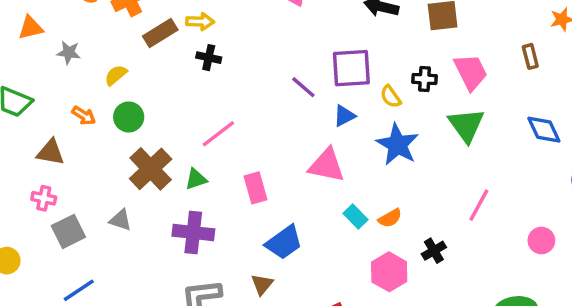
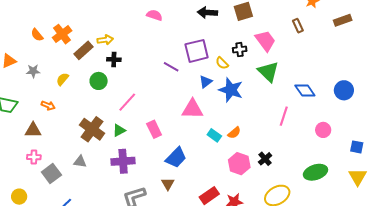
blue triangle: (344, 116) -> (206, 82), moved
green circle: (129, 117) -> (99, 81), moved
blue diamond: (544, 130) -> (305, 91), moved
black cross: (434, 251) -> (265, 159), moved

